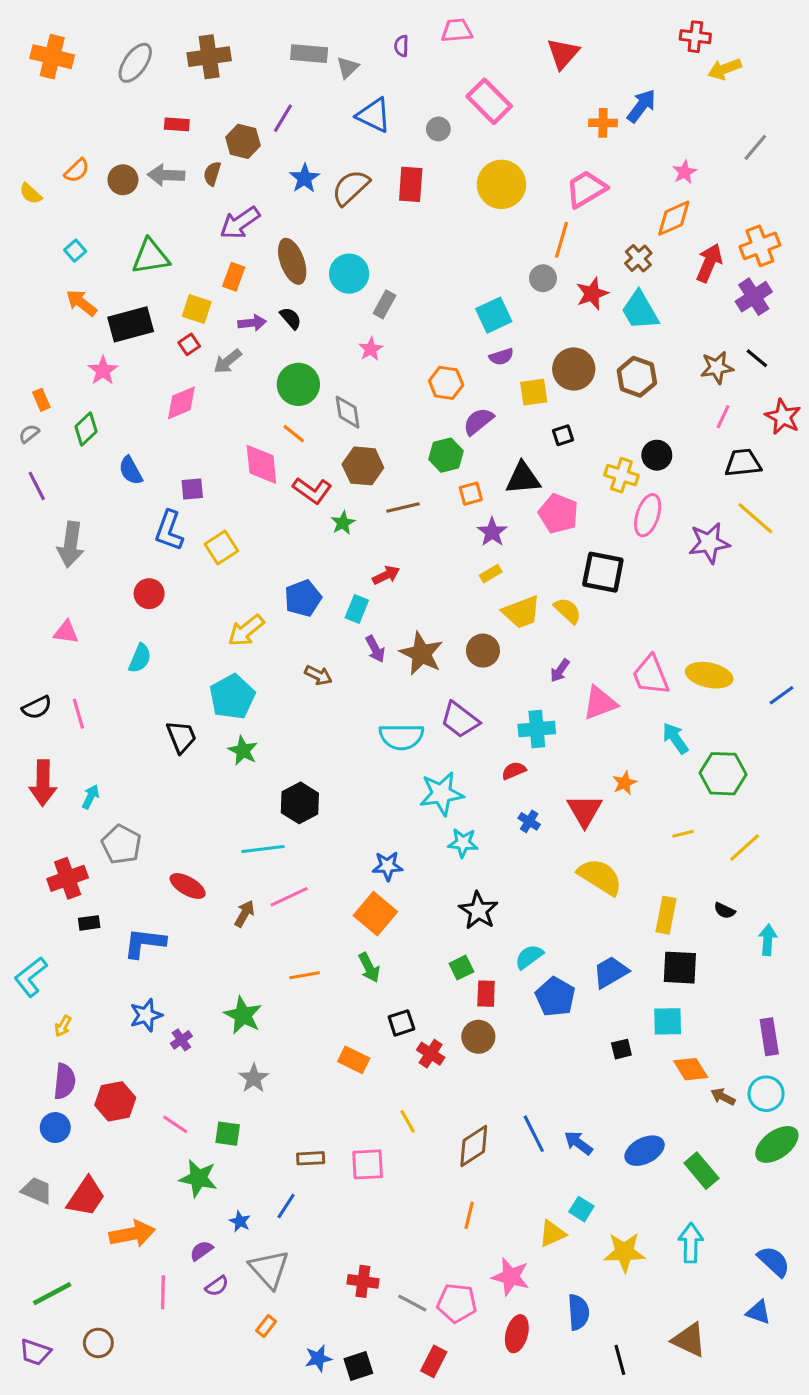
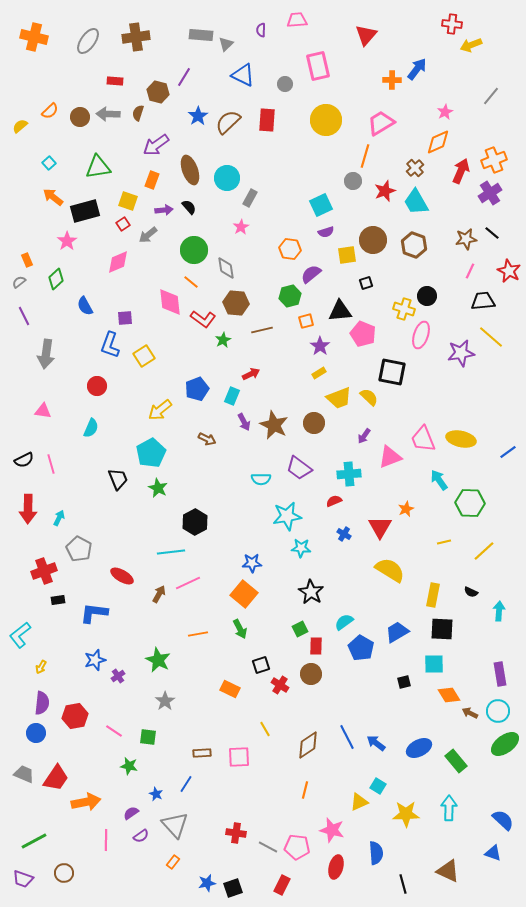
pink rectangle: (489, 101) -> (318, 66), turned 32
yellow semicircle: (31, 194) -> (20, 126), turned 98
cyan semicircle: (401, 737) -> (261, 479), size x0.7
green star: (198, 1178) -> (129, 766), size x0.7

